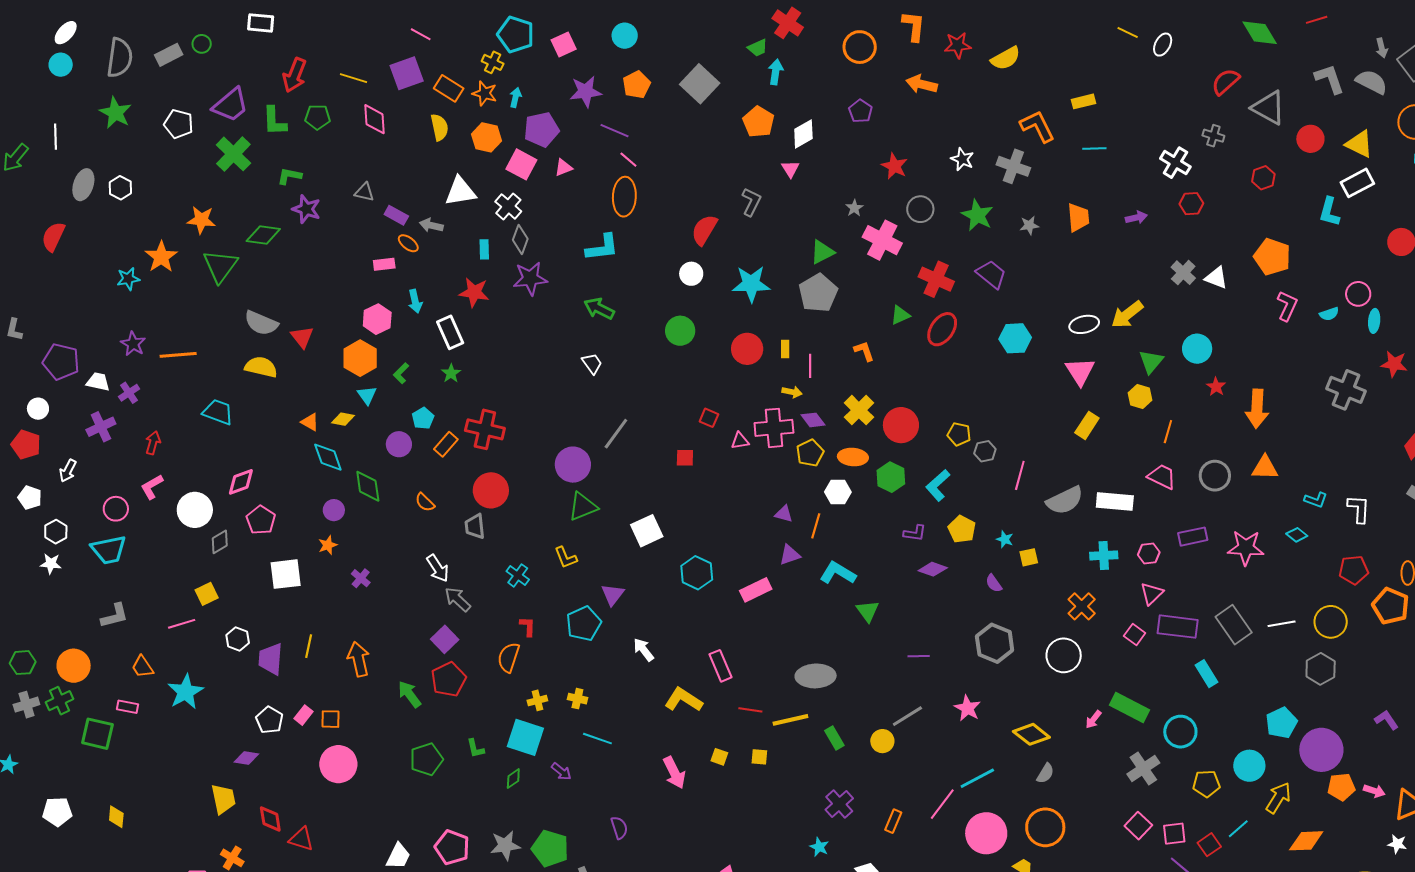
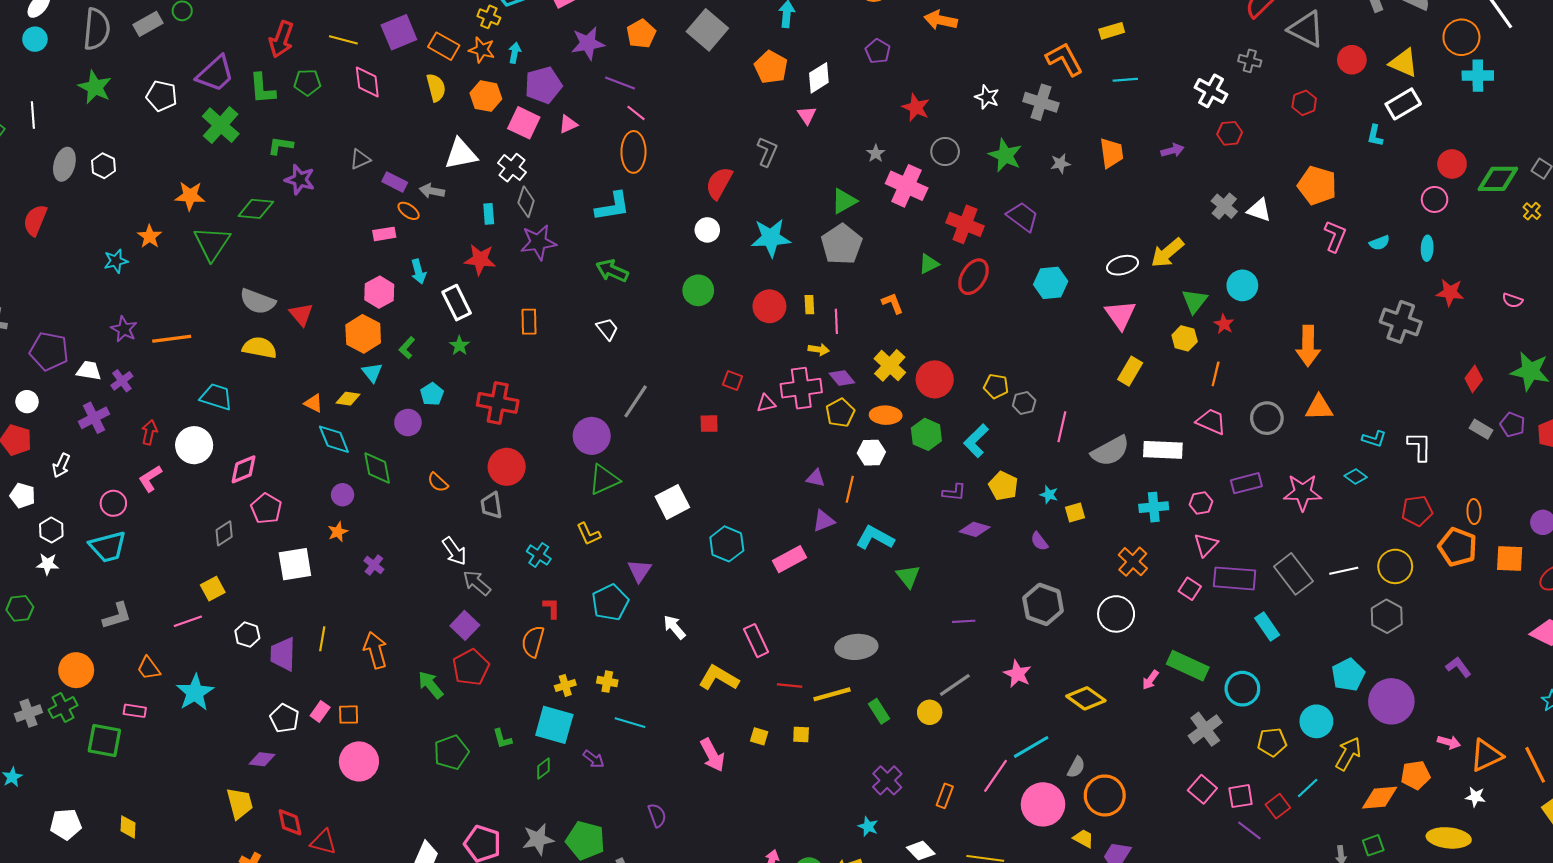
gray triangle: (364, 192) -> (360, 159), turned -35
cyan L-shape: (1329, 212) -> (1375, 136), size x0.7
orange star: (161, 257) -> (150, 236), size x0.7
pink circle: (1358, 294) -> (1435, 199), moved
red star: (1216, 387) -> (1224, 324), moved
orange rectangle: (446, 444) -> (529, 322), moved, turned -40
white circle: (195, 510) -> (194, 445), moved
green hexagon: (23, 663) -> (20, 608), moved
gray semicircle: (1045, 773) -> (1076, 767), moved
orange pentagon: (1341, 787) -> (1416, 775), moved

